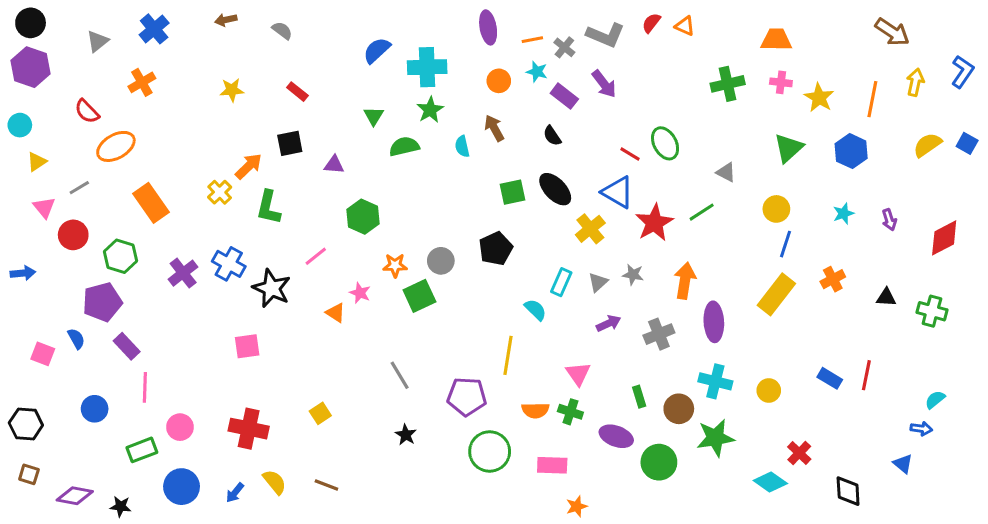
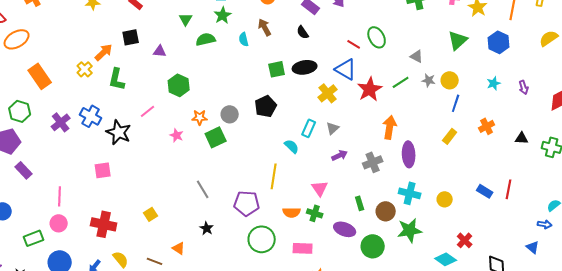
black ellipse: (555, 189) -> (305, 67), turned -55
gray star: (633, 275) -> (429, 80), moved
yellow rectangle: (776, 294) -> (450, 136), size x0.6
orange triangle: (336, 313) -> (179, 248), moved
pink line: (145, 387) -> (60, 196), moved

